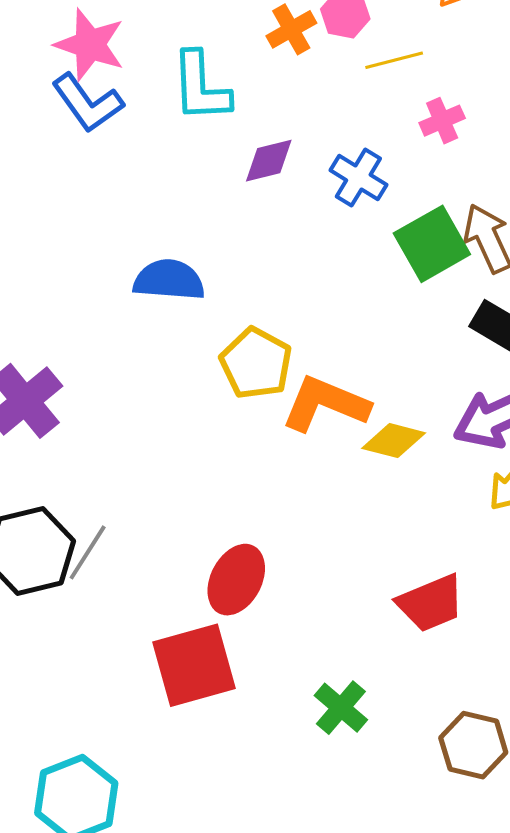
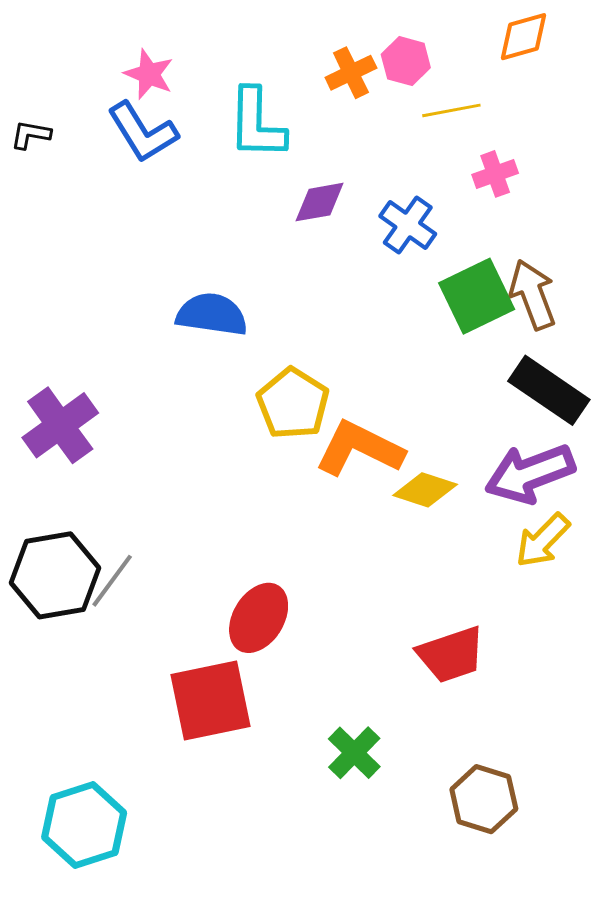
pink star: (90, 45) -> (149, 74), size x0.7

